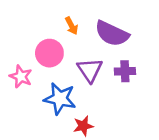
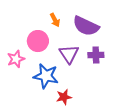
pink star: (21, 77) -> (16, 59), turned 30

